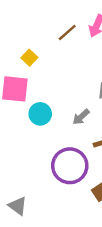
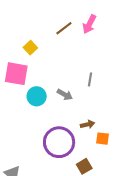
gray arrow: (81, 117) -> (65, 95), moved, turned -112

